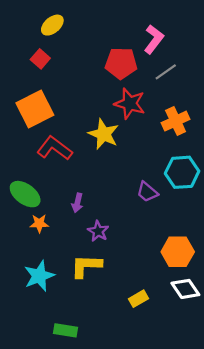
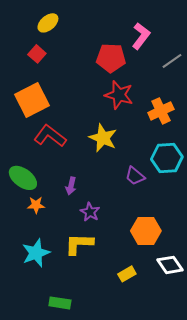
gray line: (166, 72) -> (172, 61), moved
yellow star: (104, 134) -> (103, 138), moved
orange hexagon: (178, 252) -> (146, 231), moved

